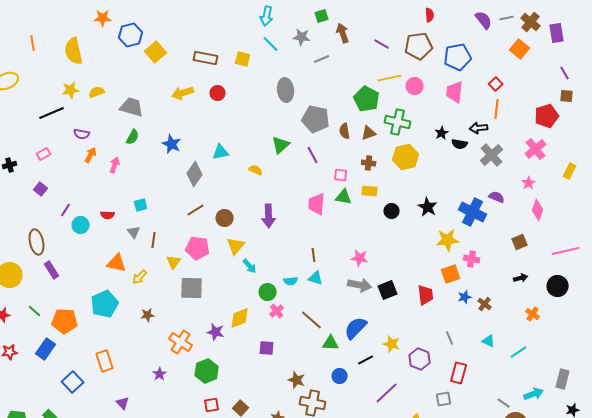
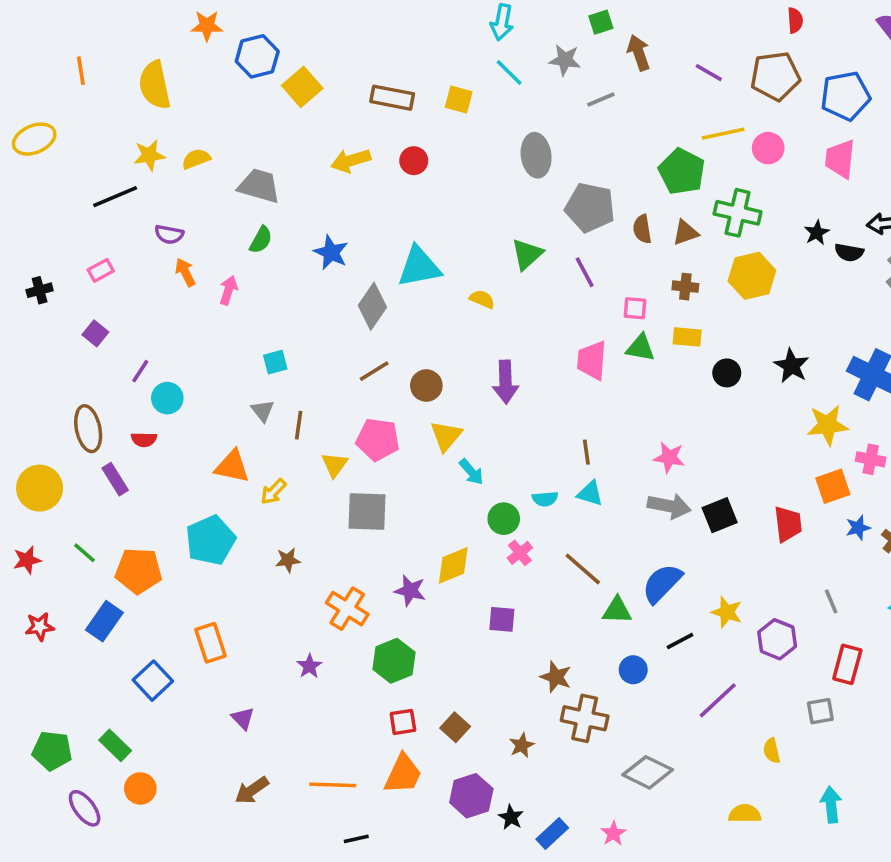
cyan triangle: (221, 152) -> (419, 267), size x1.5
orange arrow: (91, 155) -> (185, 272), turned -56
red semicircle: (108, 215) -> (144, 439), moved

